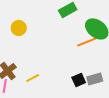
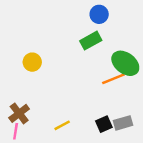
yellow line: (33, 78) -> (62, 125), moved

